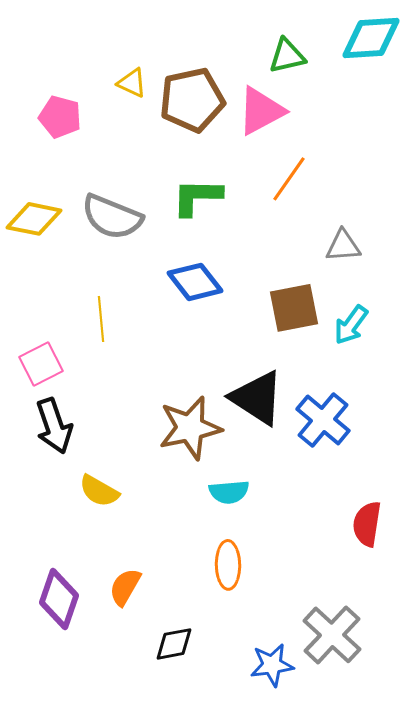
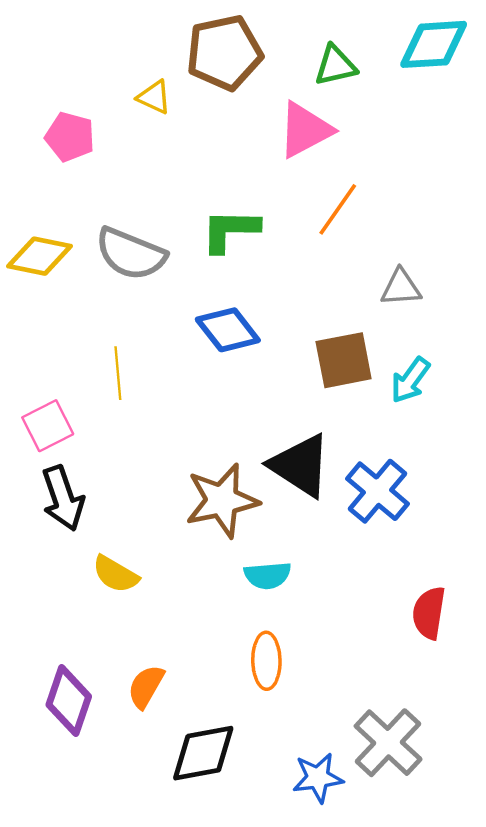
brown pentagon: (192, 100) -> (224, 53), moved
black diamond: (174, 644) -> (203, 753), size x1.5

